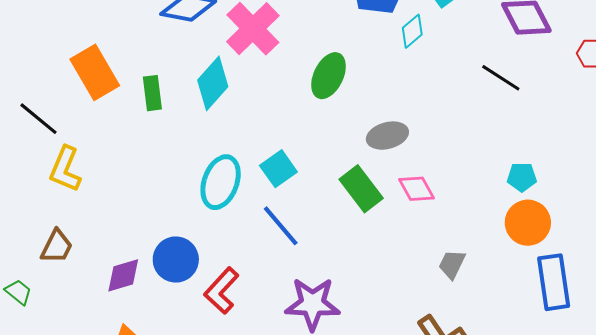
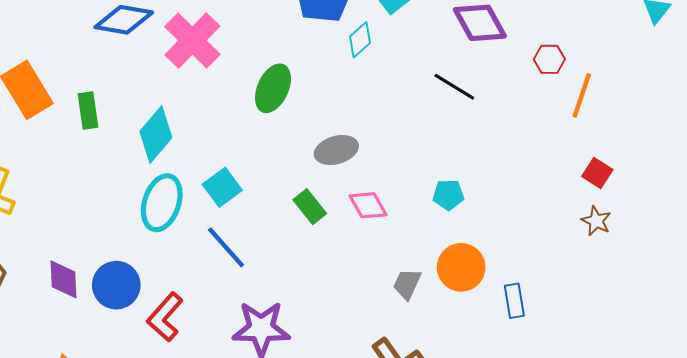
cyan diamond: (213, 83) -> (156, 134), moved
cyan pentagon: (522, 177) -> (448, 195), moved
green rectangle: (361, 189) -> (310, 207), size x0.7
orange circle: (528, 223) -> (461, 267), moved
purple diamond: (123, 275) -> (64, 279), moved, turned -75
blue rectangle: (554, 282) -> (514, 301), size x0.6

